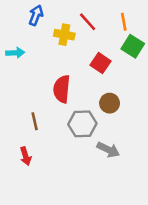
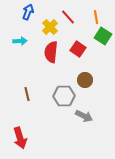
yellow cross: (64, 35) -> (50, 27), turned 35
cyan arrow: (15, 53) -> (20, 41), moved
red semicircle: (62, 89) -> (51, 52), moved
red arrow: (26, 156) -> (20, 138), moved, size x1.5

